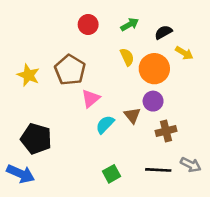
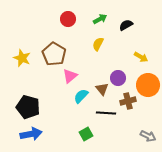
yellow arrow: (184, 53) -> (141, 57), moved
yellow semicircle: (127, 57) -> (98, 44), turned -128
orange circle: (154, 69) -> (148, 85), moved
gray arrow: (191, 165) -> (148, 136), moved
black line: (158, 170) -> (106, 113), moved
blue arrow: (21, 174) -> (31, 134), moved, turned -35

